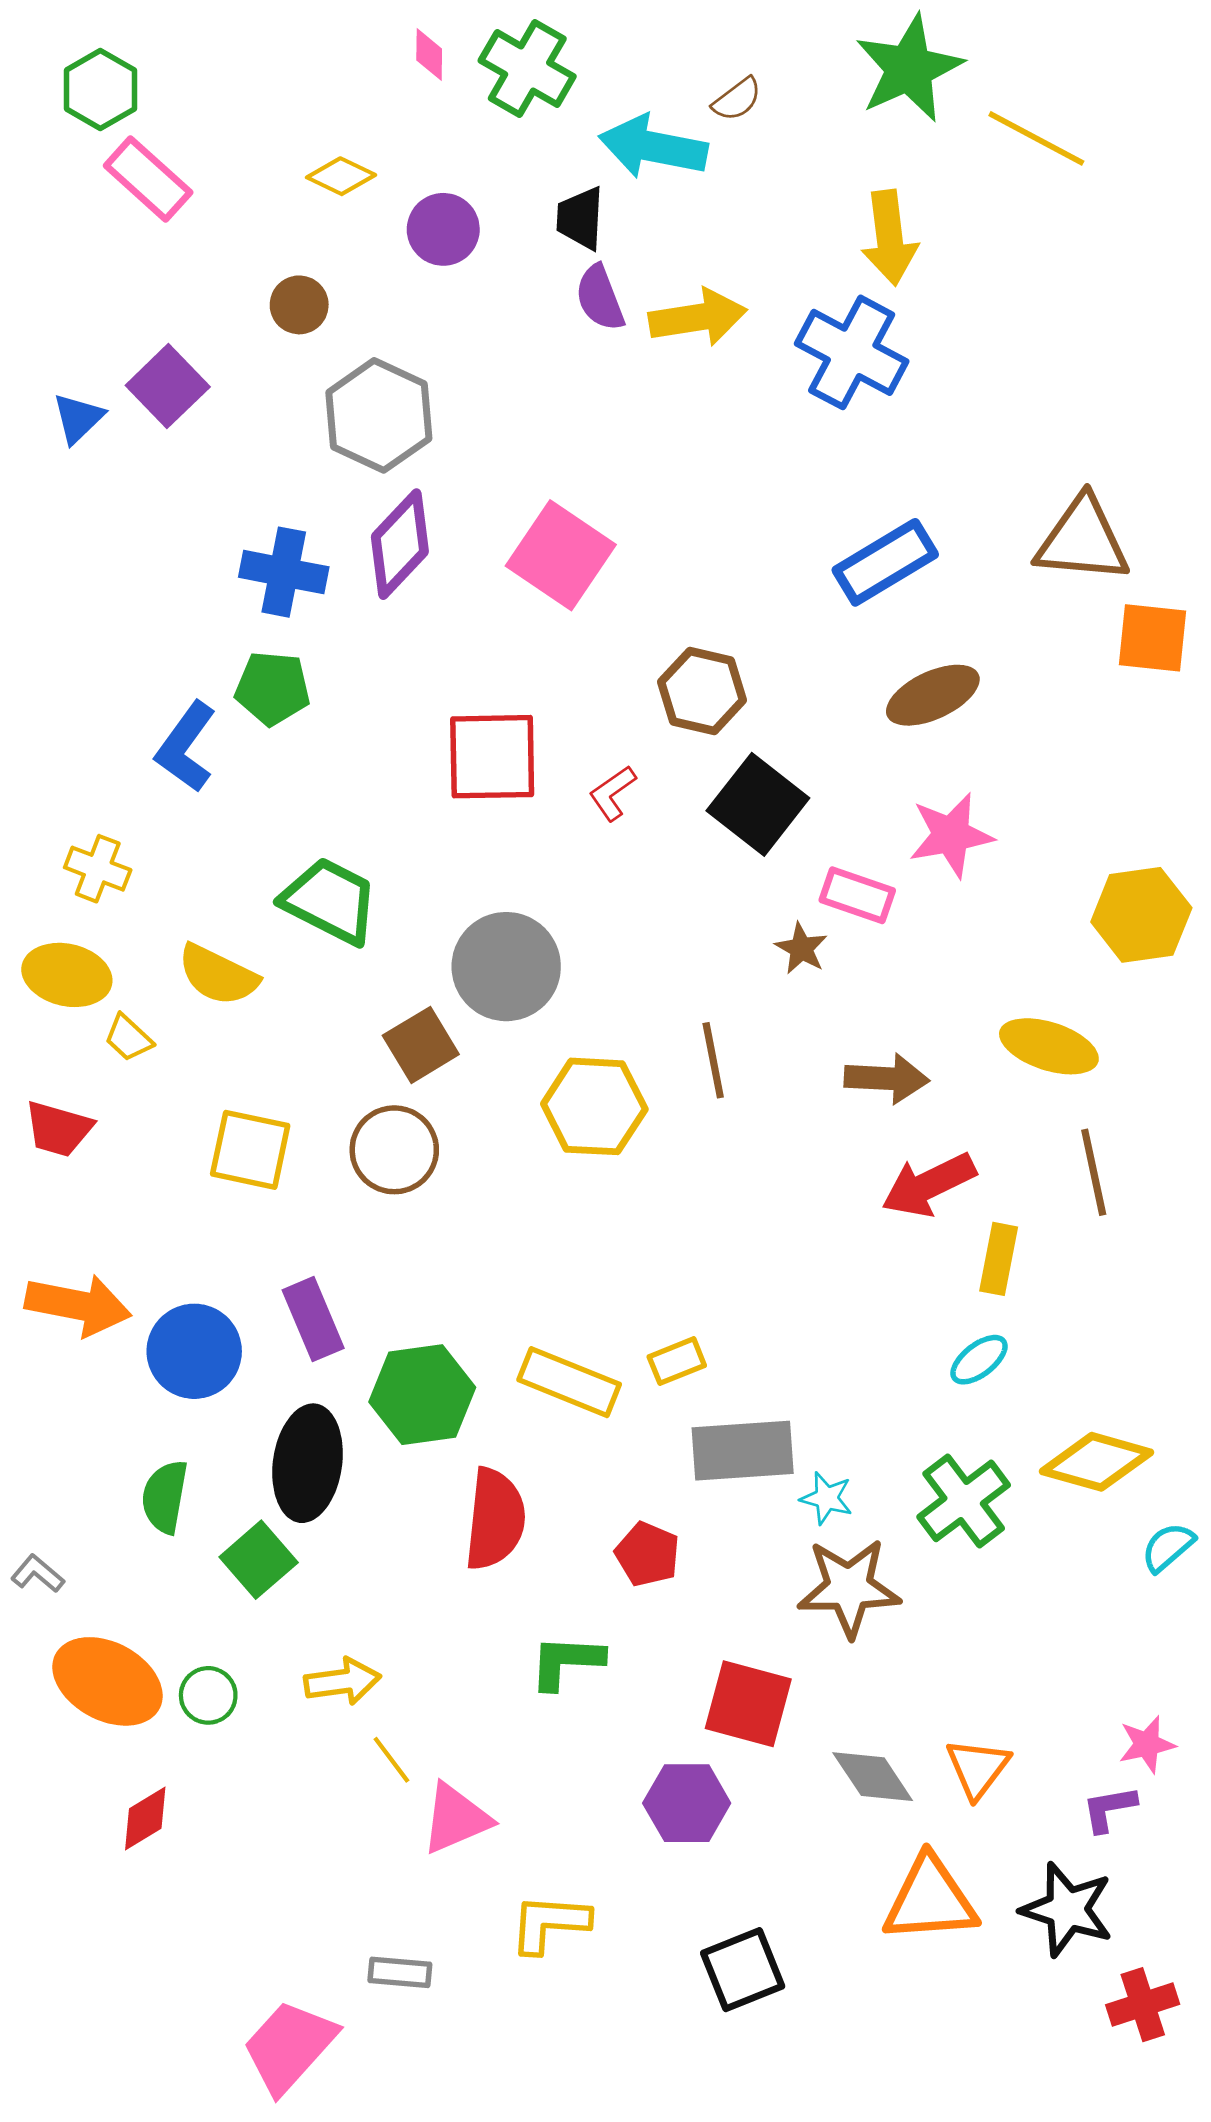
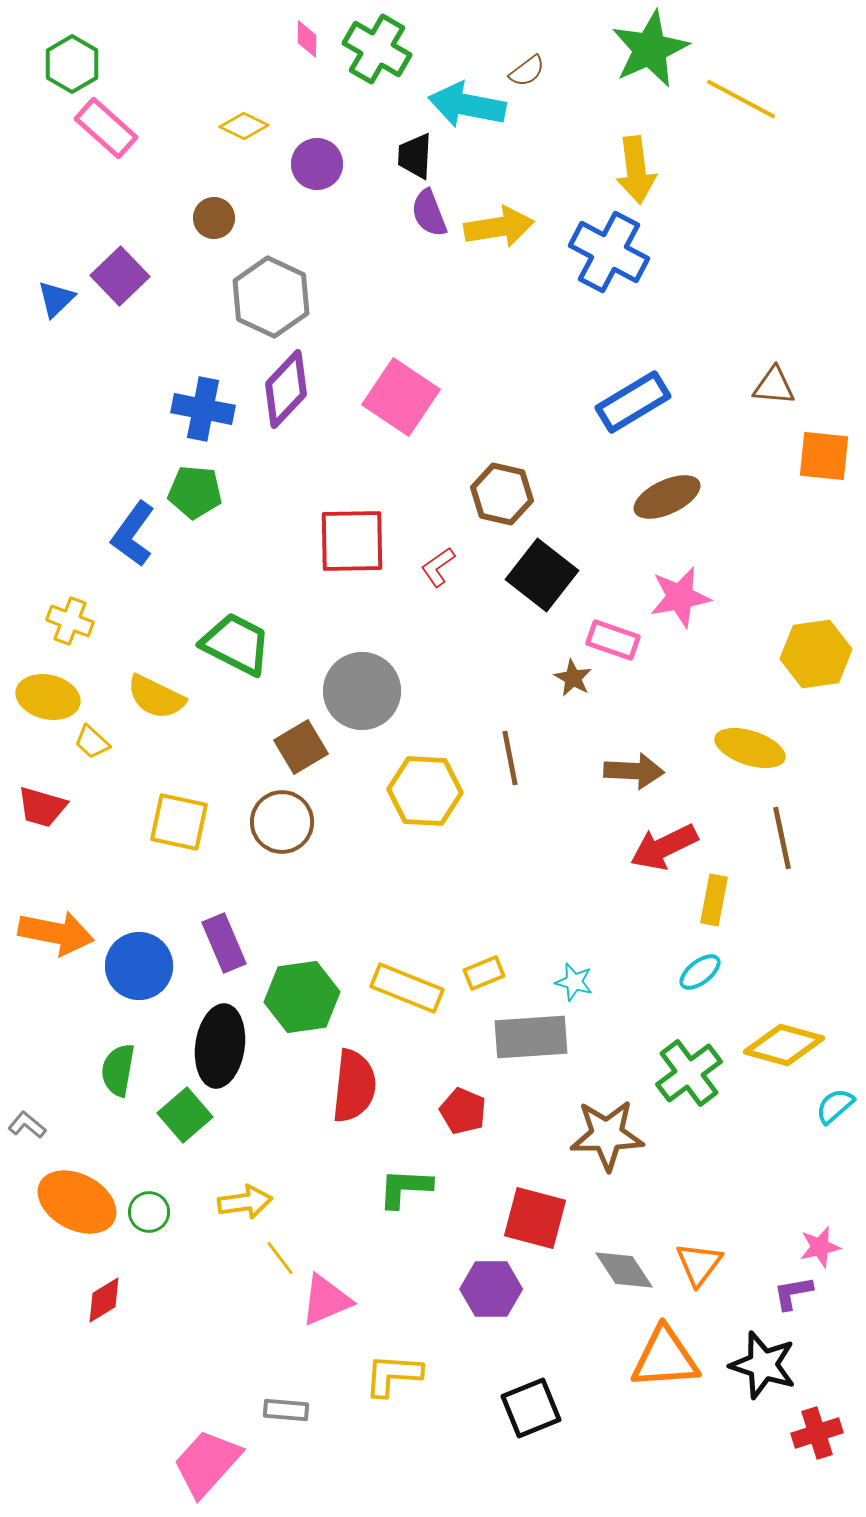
brown triangle: (1083, 540) -> (774, 386), size x0.6
cyan star: (827, 1498) -> (574, 982), moved

